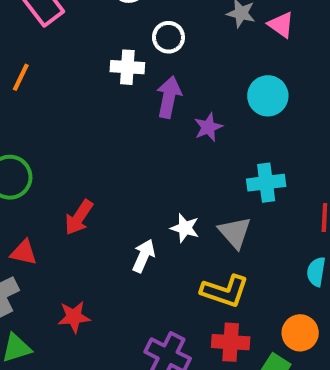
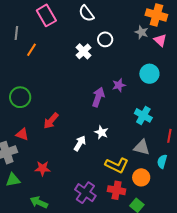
white cross: (127, 67) -> (84, 51), turned 35
purple arrow: (169, 97) -> (98, 97), moved
cyan cross: (266, 183) -> (143, 115), turned 30
gray triangle: (235, 232) -> (142, 147), moved, turned -42
orange circle: (300, 333) -> (141, 177), moved

